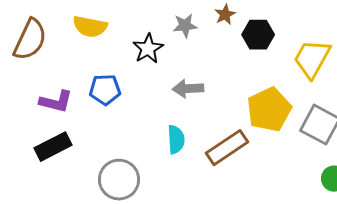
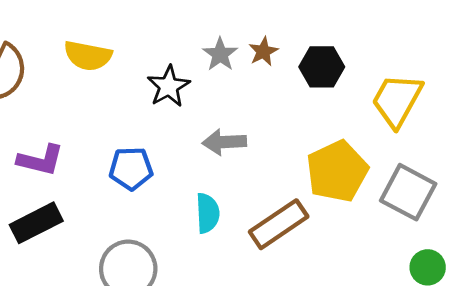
brown star: (225, 15) -> (263, 52), moved
gray star: (185, 26) -> (220, 54), turned -30
blue pentagon: (105, 90) -> (131, 168), moved

